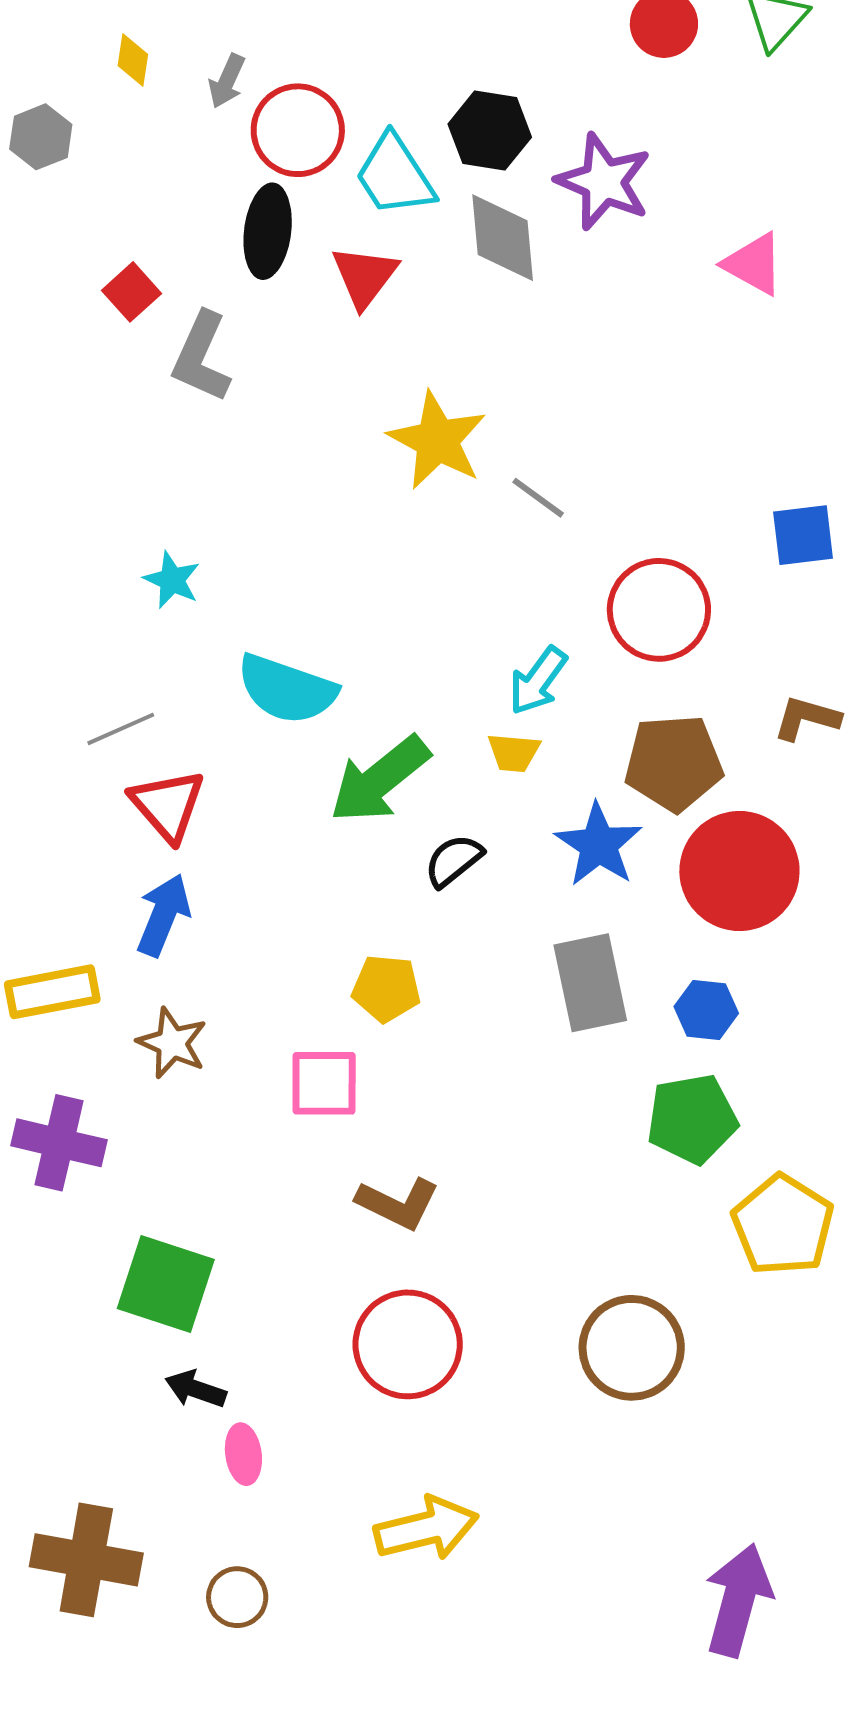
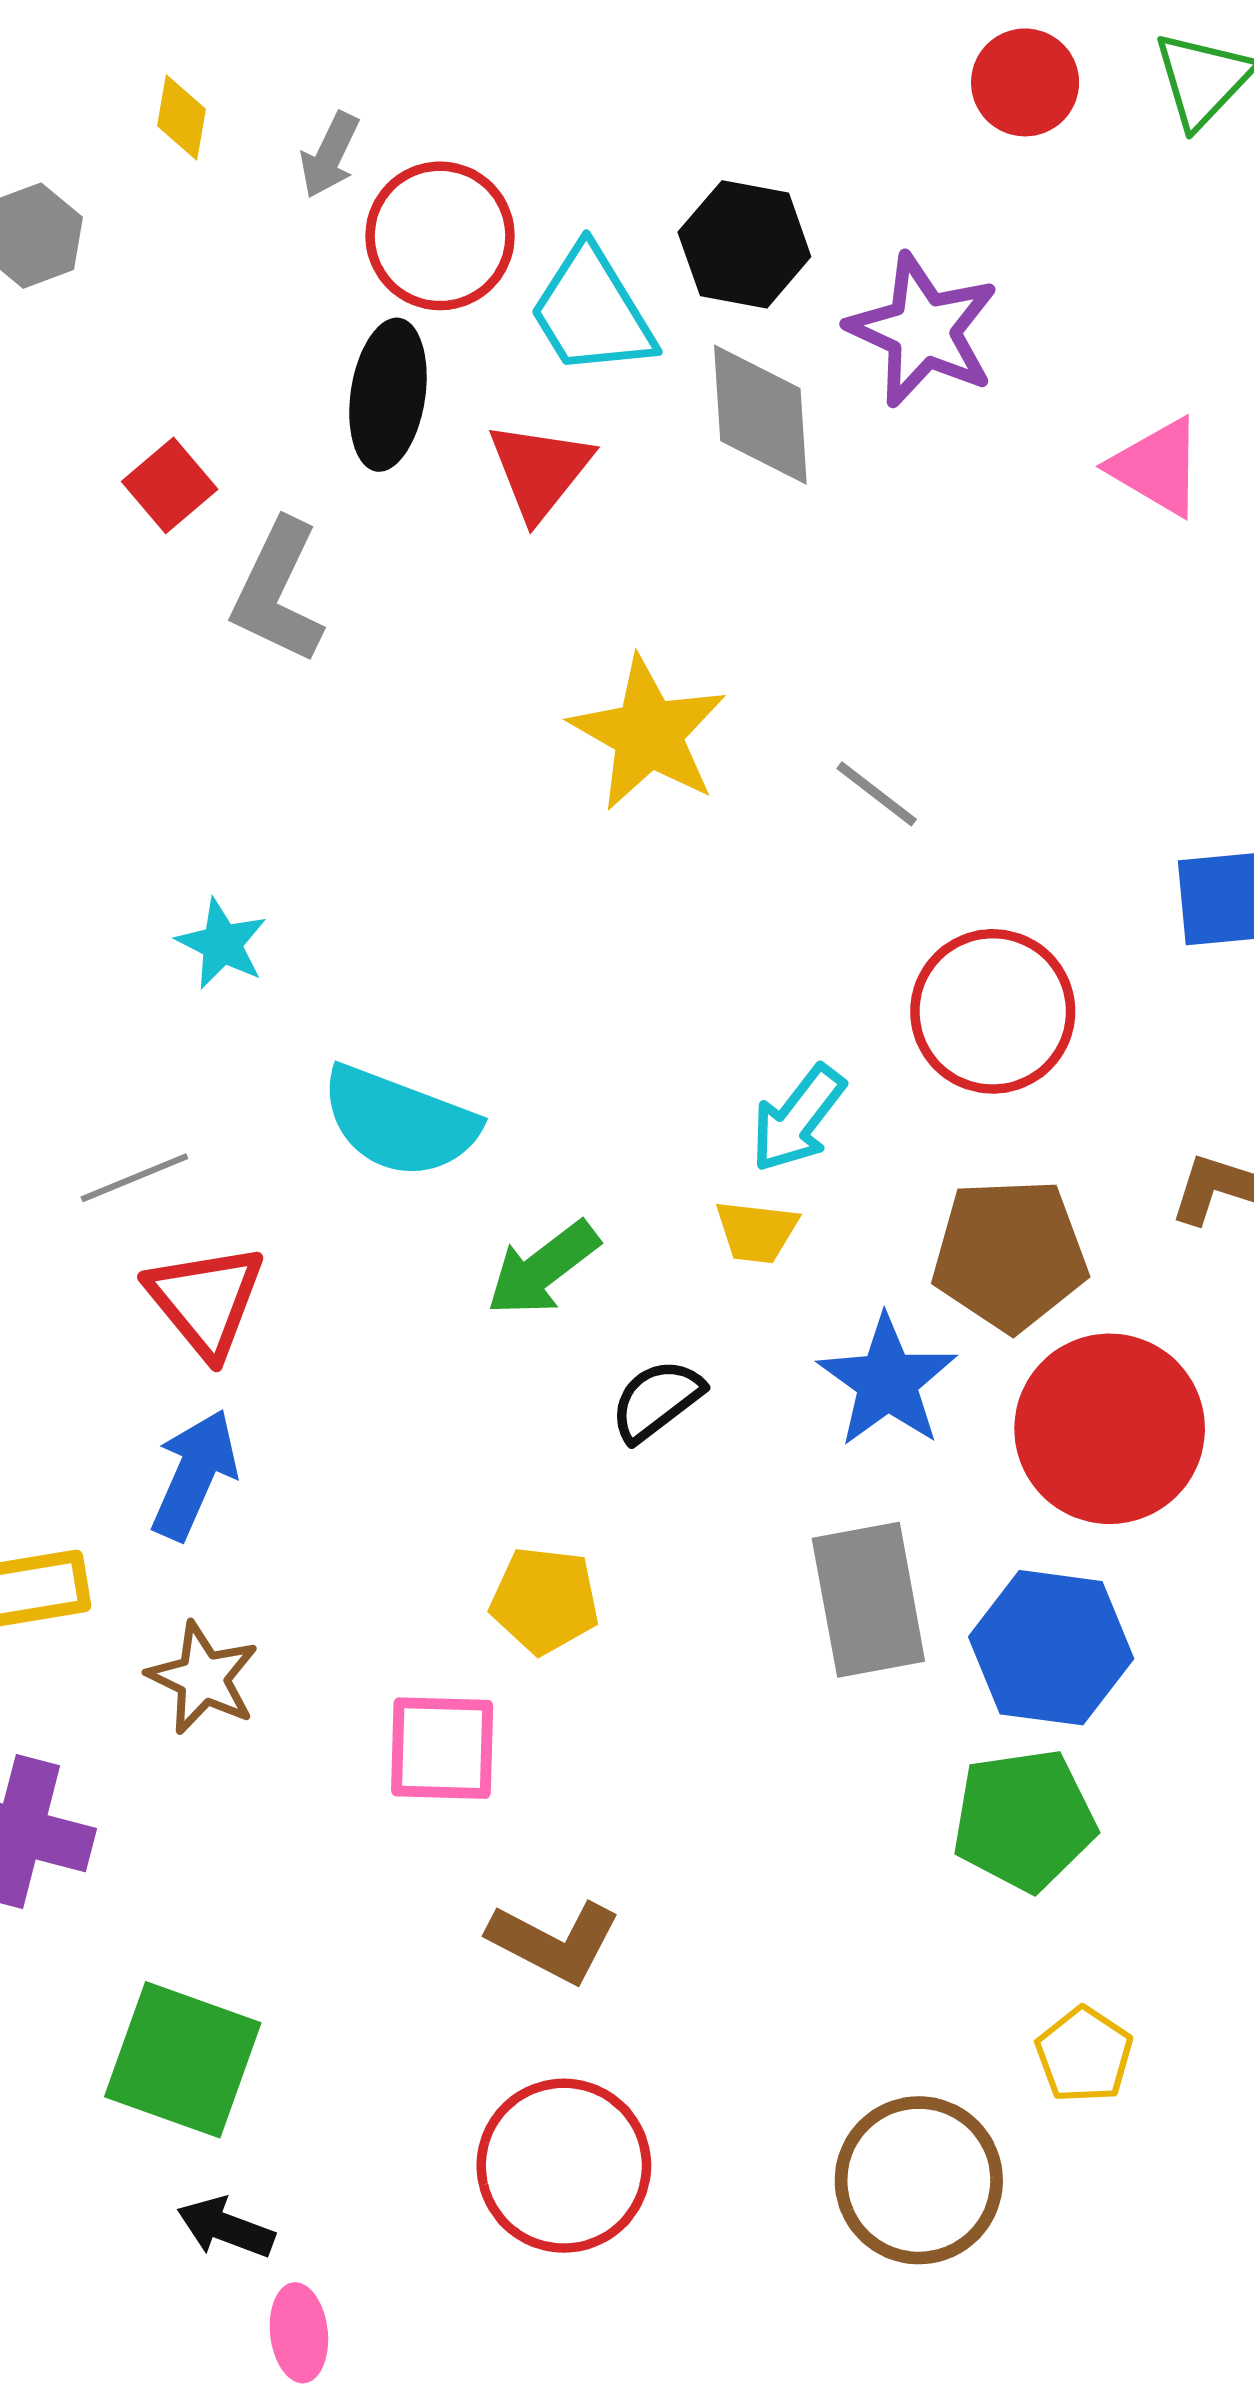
gray line: (538, 498) -> (877, 794), moved
green arrow: (380, 779) -> (543, 1269), size x0.7
blue hexagon: (706, 1010) -> (1051, 1648), size x1.6
yellow pentagon: (783, 1225) -> (1084, 2055), moved, size x0.6

